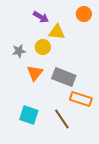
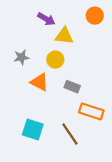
yellow circle: (43, 47) -> (55, 60), moved
orange triangle: (35, 73) -> (39, 82), turned -42
gray rectangle: (64, 77) -> (72, 87), size x0.6

